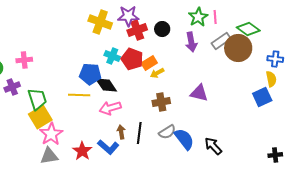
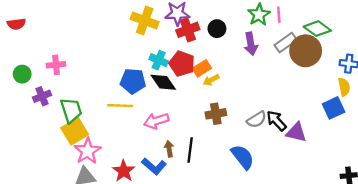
black diamond: (106, 85) -> (163, 82), moved
purple triangle: (199, 93) -> (296, 132), moved
gray semicircle: (167, 132) -> (257, 120), moved
black arrow: (213, 146) -> (276, 121), moved

